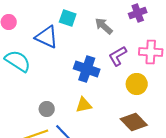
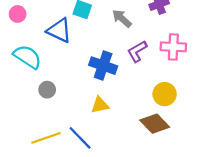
yellow circle: (137, 84) -> (165, 94), moved
gray circle: (47, 109) -> (47, 90), moved

